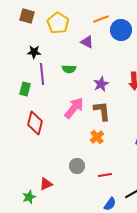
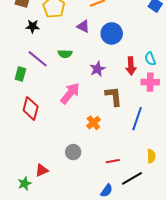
blue circle: (121, 30) -> (112, 33), moved
black star: (34, 52) -> (33, 26), moved
purple line: (42, 74) -> (38, 59), turned -45
brown L-shape: (102, 111) -> (114, 96), moved
red line: (105, 175) -> (113, 161), moved

